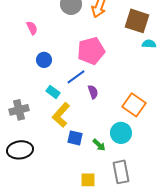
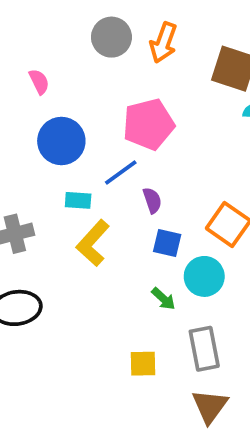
blue circle: (44, 60) -> (61, 141), size x1.6
cyan rectangle: (53, 92) -> (78, 200), turned -32
blue square: (75, 138) -> (167, 243), moved

